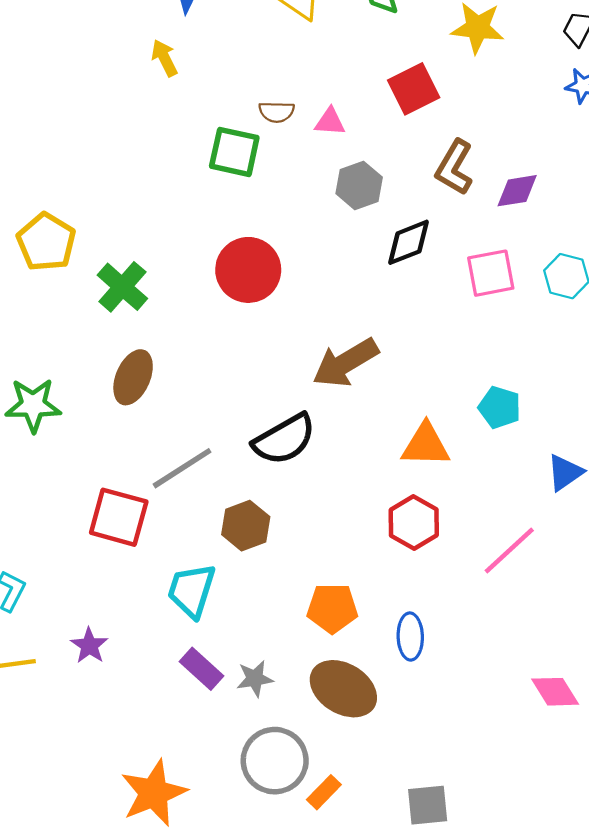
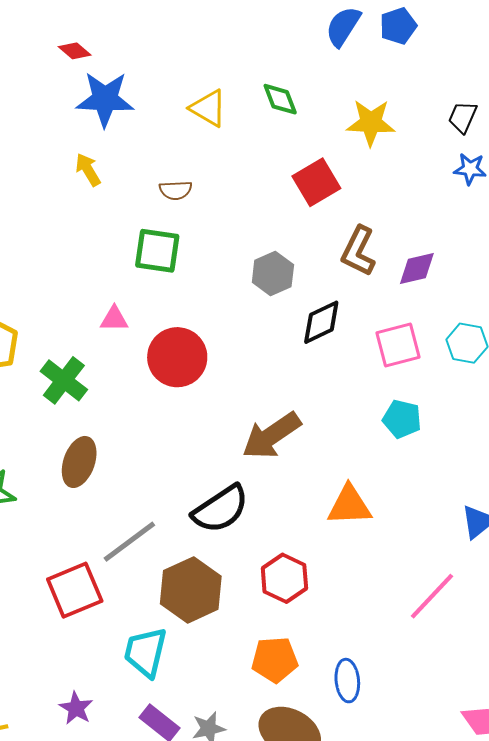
brown semicircle: (277, 112) -> (176, 190), moved
pink triangle: (330, 122) -> (114, 319), moved
cyan pentagon: (500, 407) -> (402, 419), moved
red square: (119, 517) -> (75, 590), turned -34
red hexagon: (414, 522) -> (284, 578), moved
brown hexagon: (246, 526) -> (191, 590), size x1.4
purple star: (89, 646) -> (76, 708), moved

